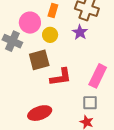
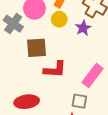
yellow circle: (50, 35) -> (59, 19), moved

